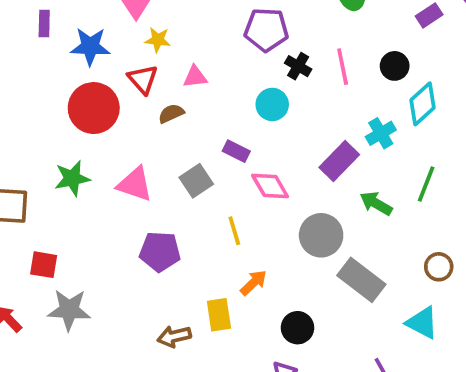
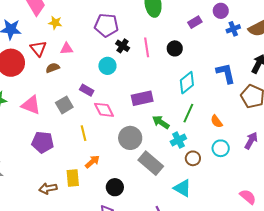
yellow star: (158, 40) -> (55, 23), moved
cyan diamond: (423, 104) -> (187, 83), moved
cyan cross: (381, 133) -> (178, 140), moved
purple rectangle: (339, 161) -> (142, 98), turned 30

